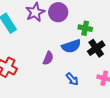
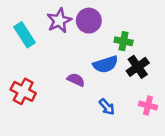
purple semicircle: (48, 58) -> (76, 80), turned -88

